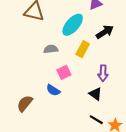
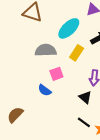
gray semicircle: (51, 49) -> (46, 50), size x1.5
brown semicircle: (25, 104) -> (15, 115), moved

